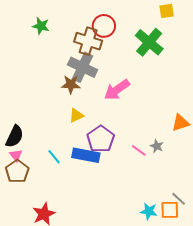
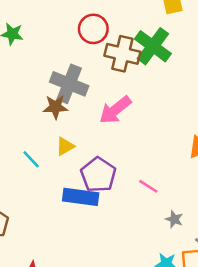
brown cross: (88, 41) -> (122, 54), moved
gray star: (157, 146) -> (174, 219), moved
cyan line: (54, 157) -> (31, 159), moved

